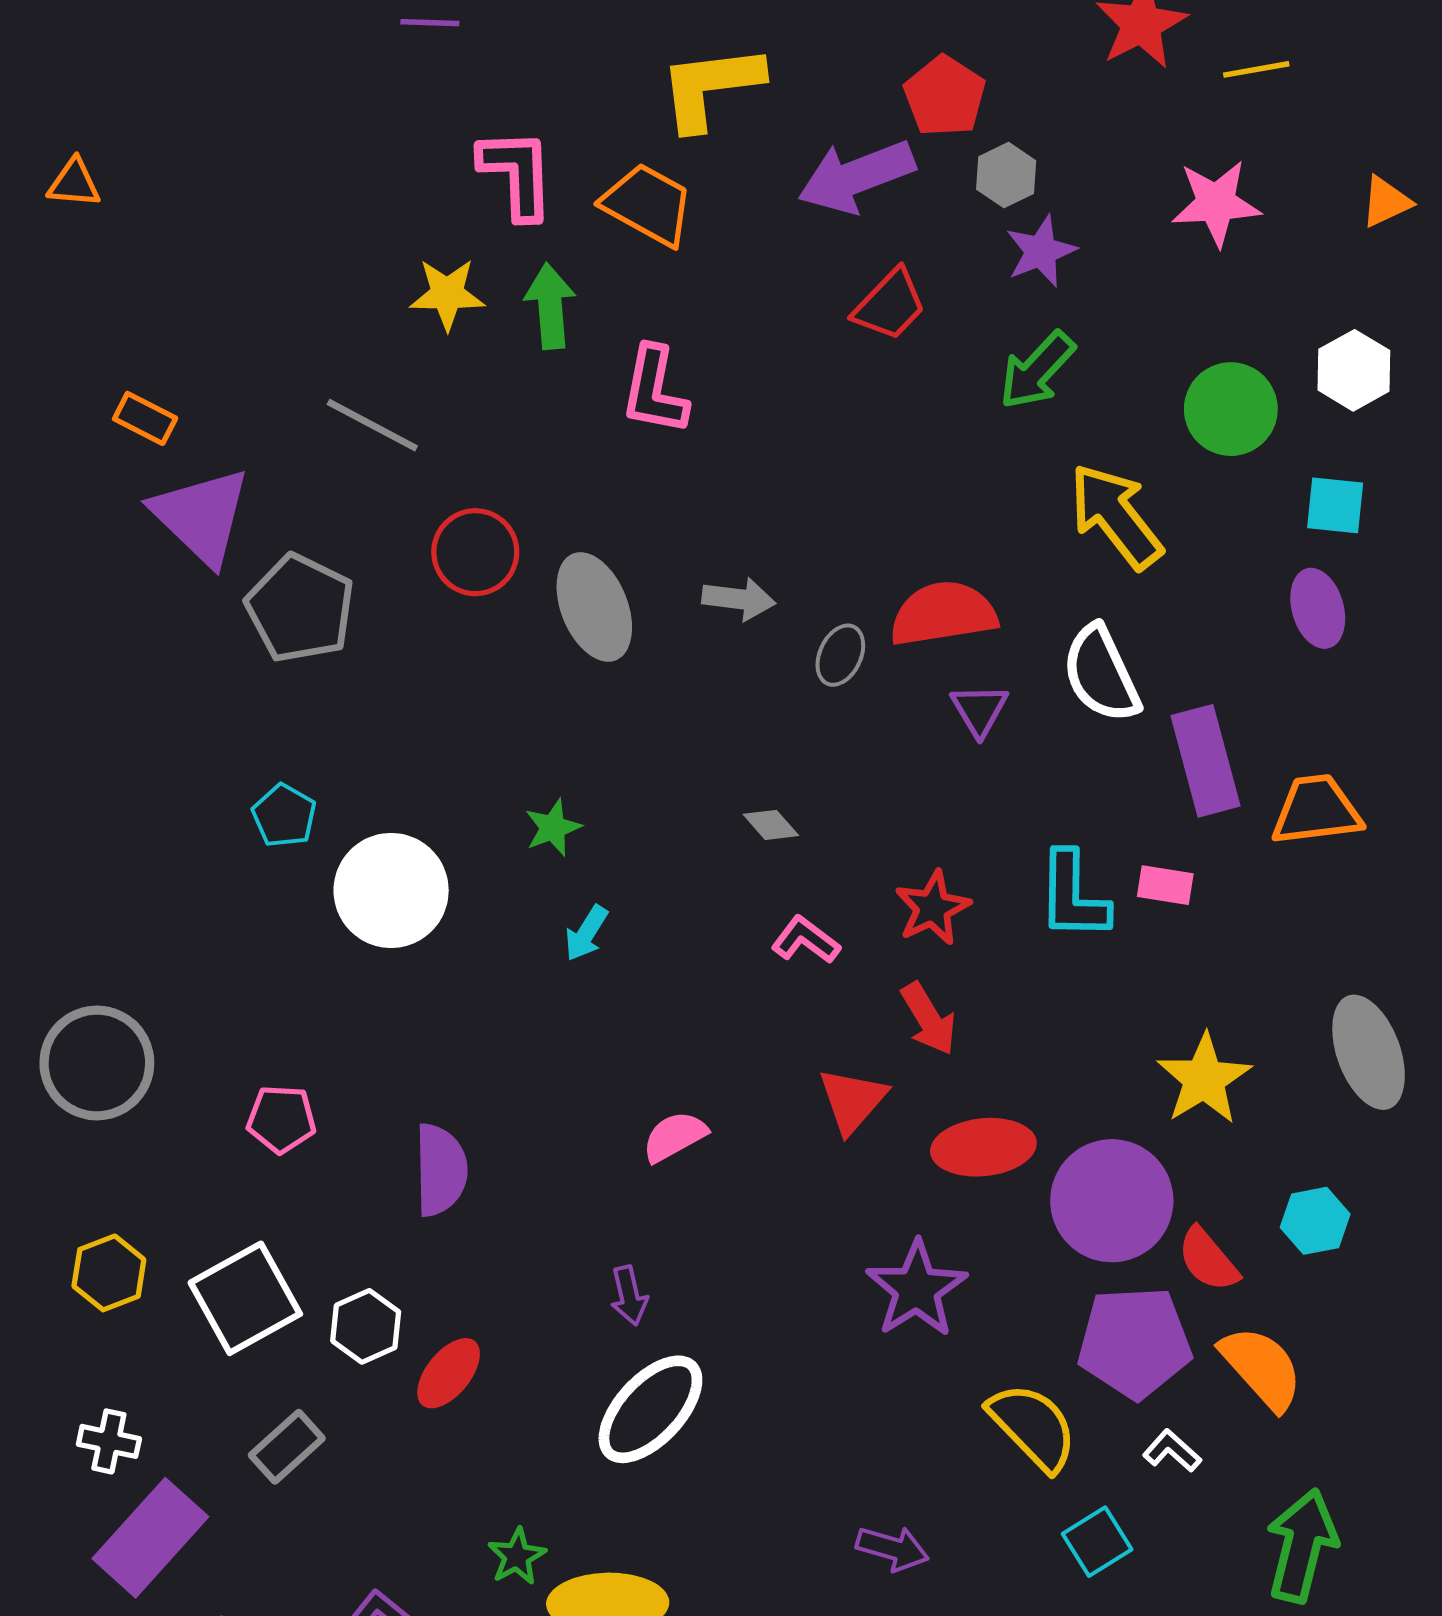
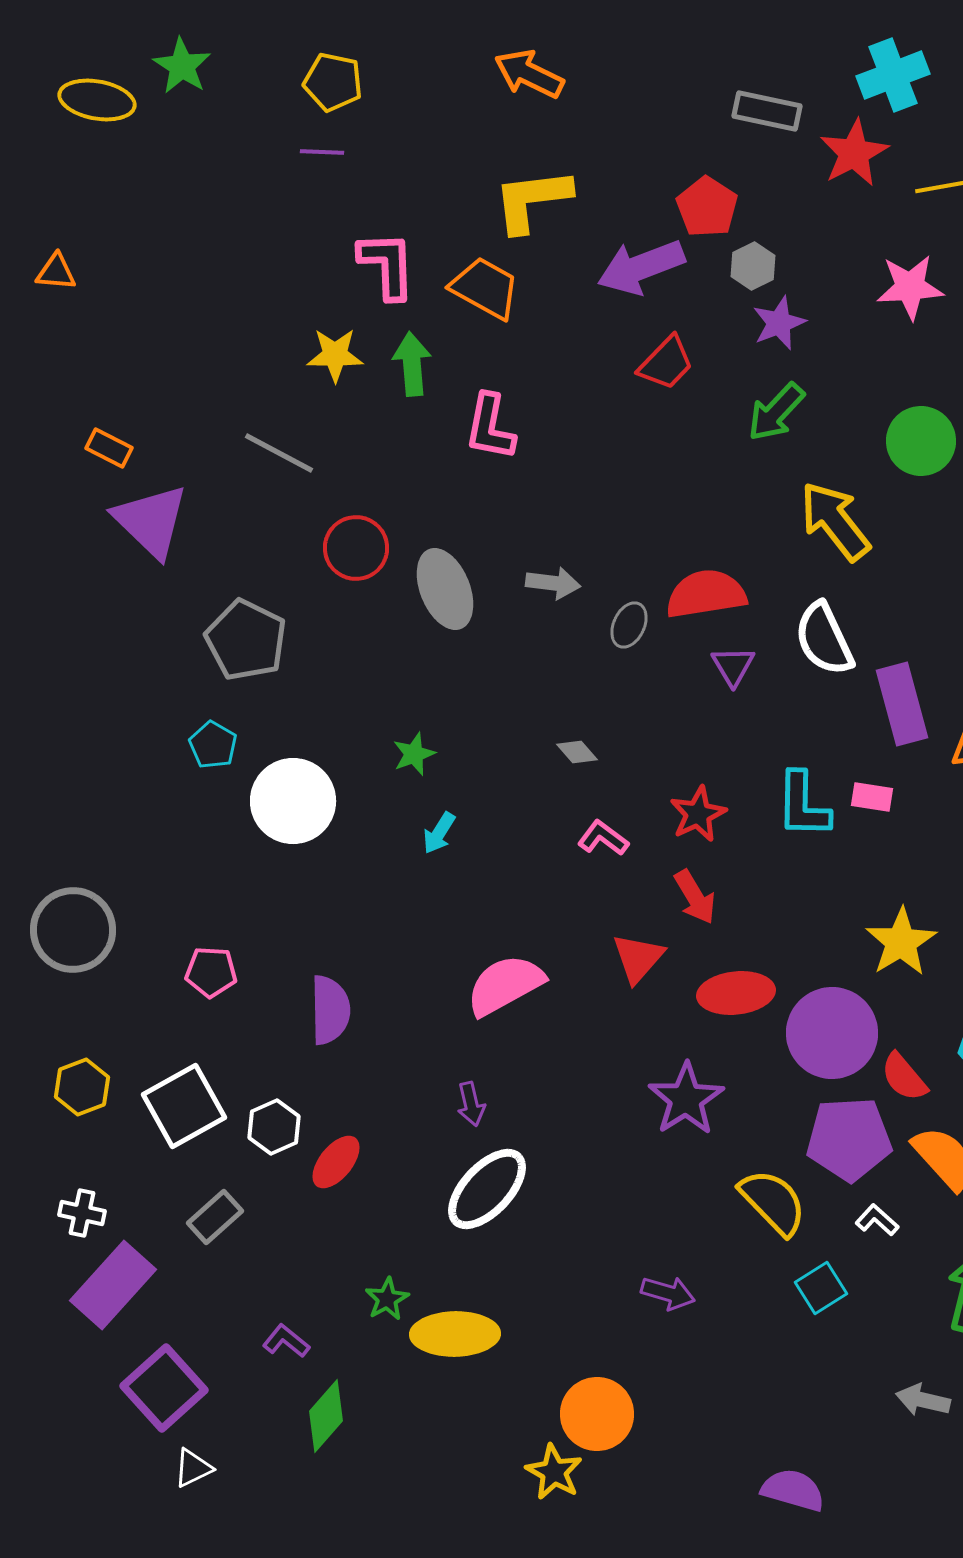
gray pentagon: (300, 608) -> (246, 640), moved
pink semicircle: (675, 1137) -> (505, 985), size x1.6

